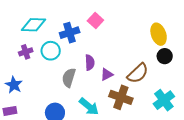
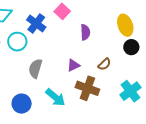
blue cross: (70, 33) -> (36, 23), turned -36
purple semicircle: (90, 63) -> (85, 32), moved
brown semicircle: (138, 73) -> (104, 64), size x0.6

